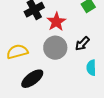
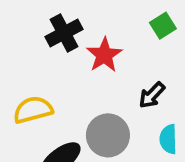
gray circle: (55, 48) -> (108, 135), moved

